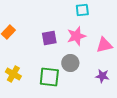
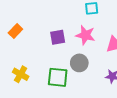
pink star: (76, 36) -> (85, 35), turned 30

